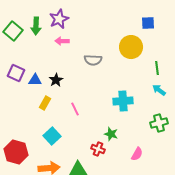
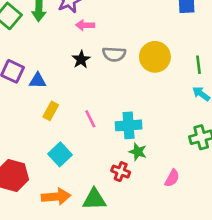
pink arrow: (62, 41) -> (85, 25), moved
yellow circle: (131, 47) -> (155, 57), moved
black star: (56, 80) -> (81, 59), moved
cyan cross: (123, 101) -> (129, 125), moved

